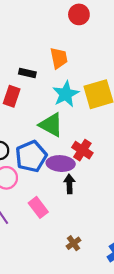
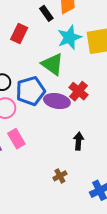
black rectangle: (27, 73) -> (46, 13), moved, turned 35
black arrow: (69, 184) -> (79, 141), moved
pink rectangle: (38, 207) -> (16, 139), moved

